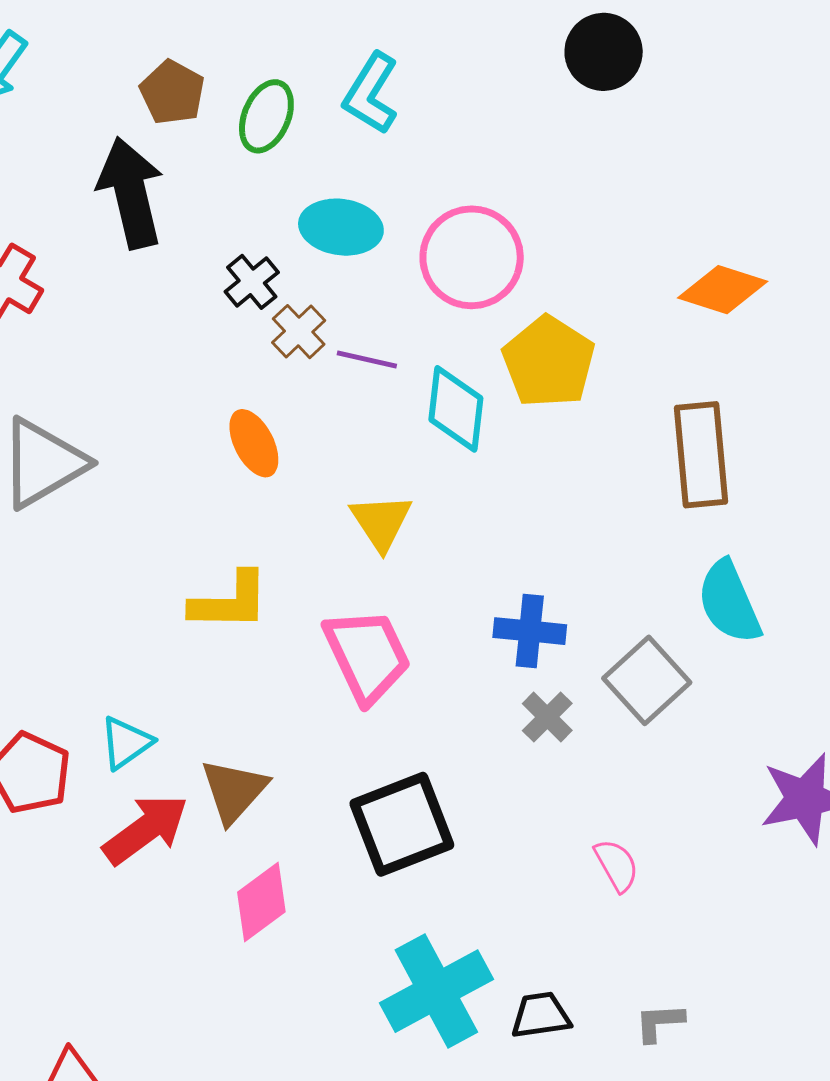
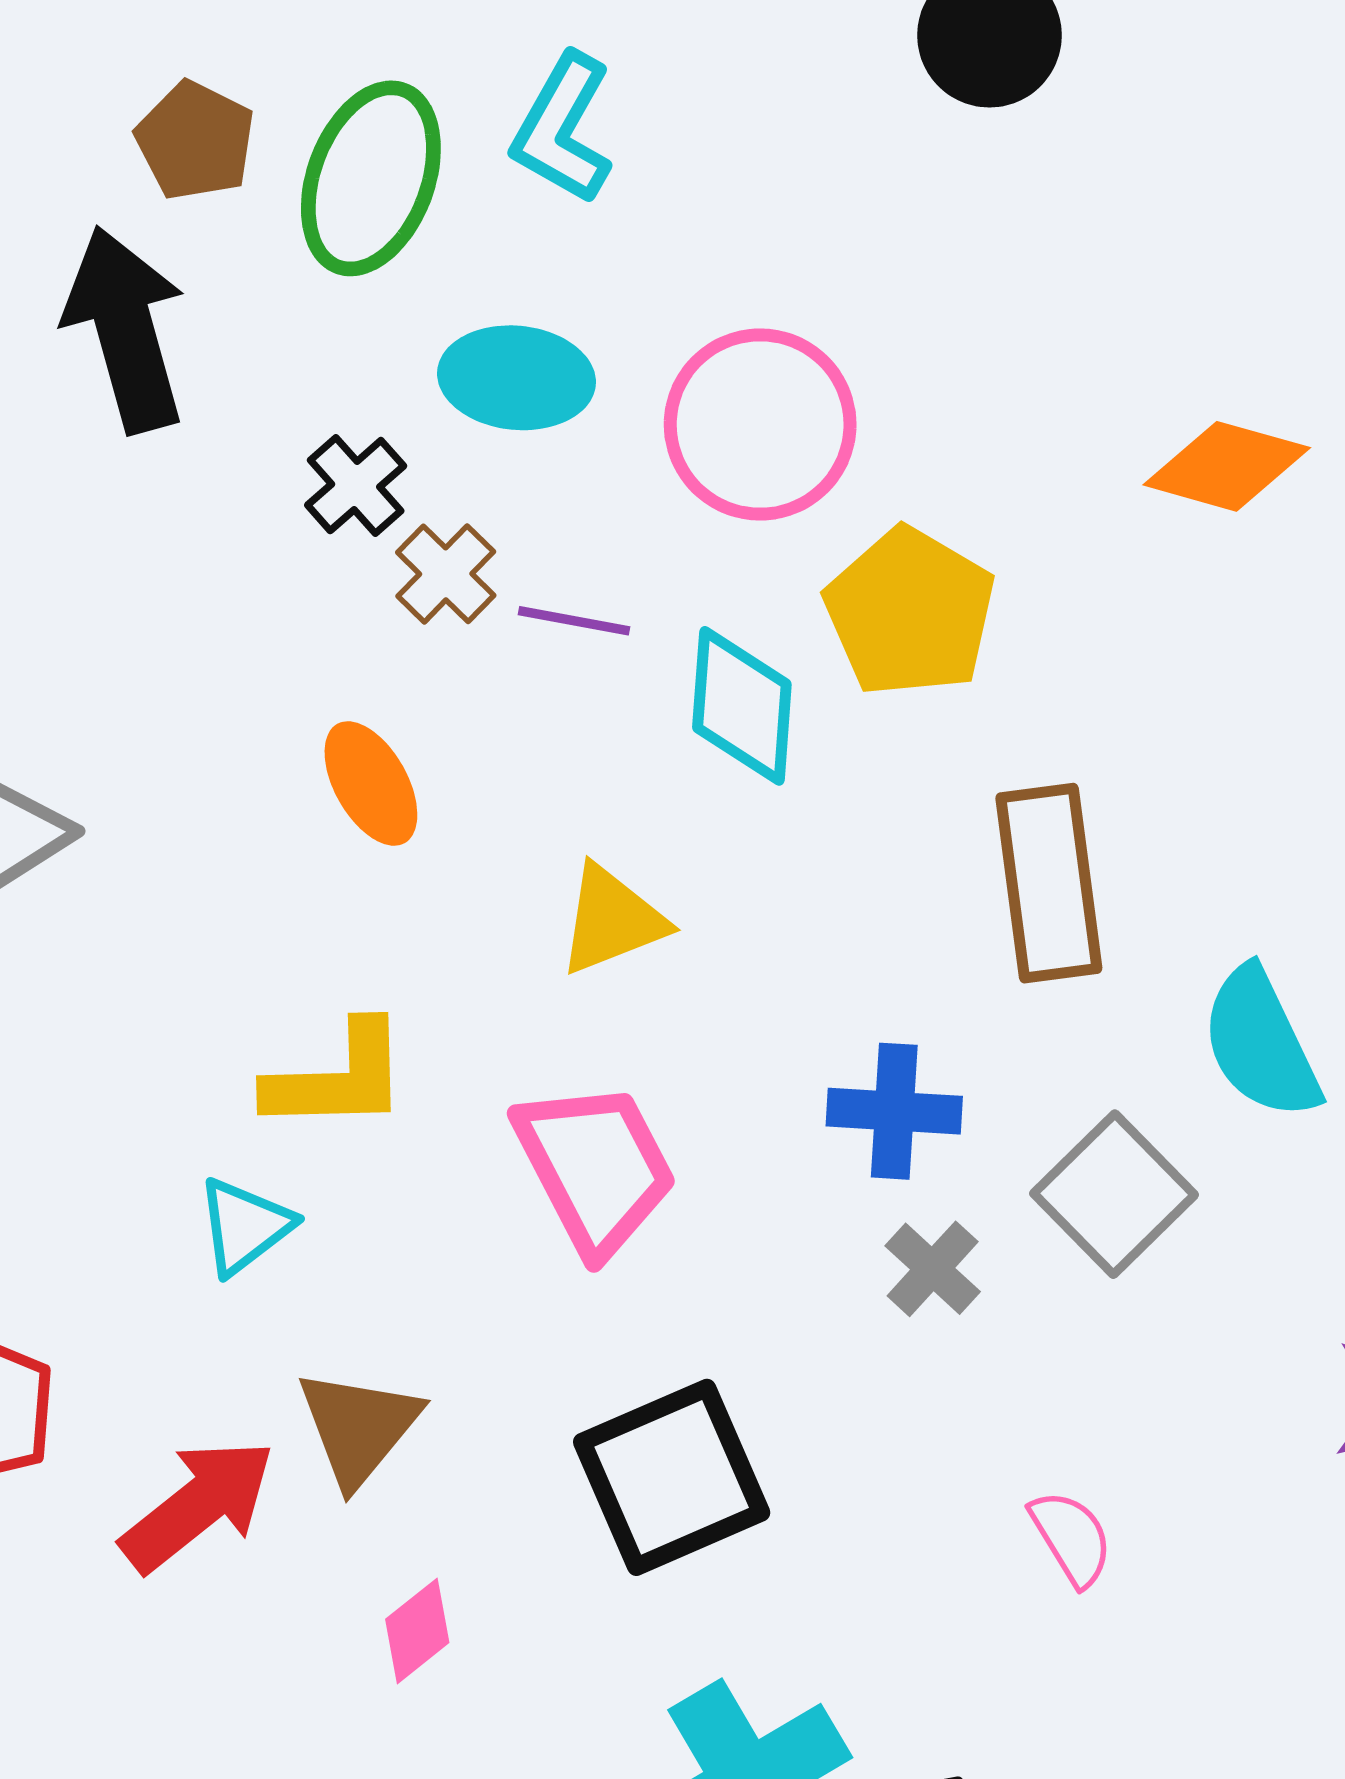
green ellipse: (266, 116) -> (371, 178), size x1.4
brown rectangle: (701, 455) -> (1049, 883), moved
yellow triangle: (381, 522) -> (612, 920), turned 44
cyan triangle: (126, 743) -> (244, 1226), moved
pink diamond: (261, 902) -> (417, 1631), size x0.7

